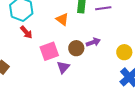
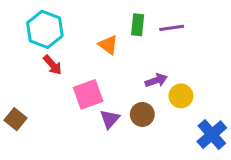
brown circle: (76, 48) -> (142, 114), moved
yellow circle: (124, 52) -> (181, 96), moved

